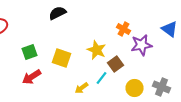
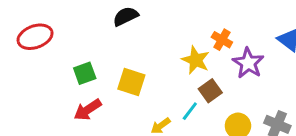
purple star: (142, 45) -> (248, 63), turned -30
yellow star: (96, 50) -> (196, 60), moved

